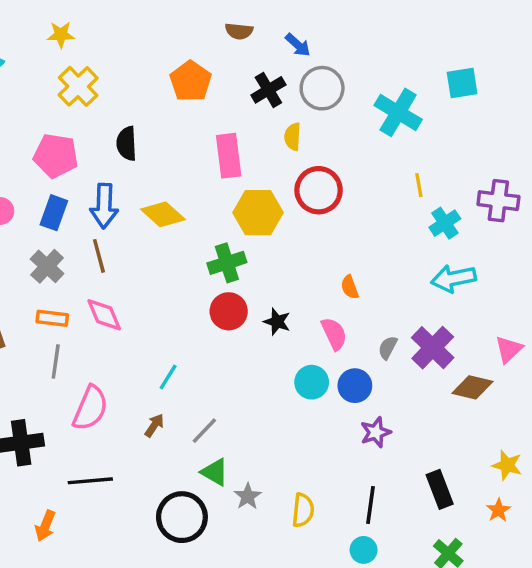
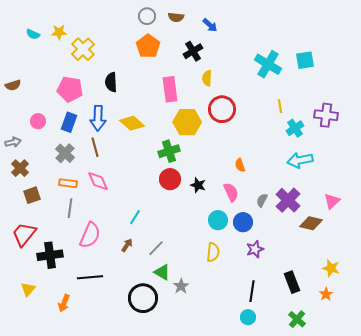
yellow star: (61, 35) -> (59, 32), moved
cyan square: (462, 83) -> (305, 60), moved
gray circle: (322, 88) -> (147, 16), moved, size x0.7
yellow semicircle: (303, 510) -> (213, 252), moved

